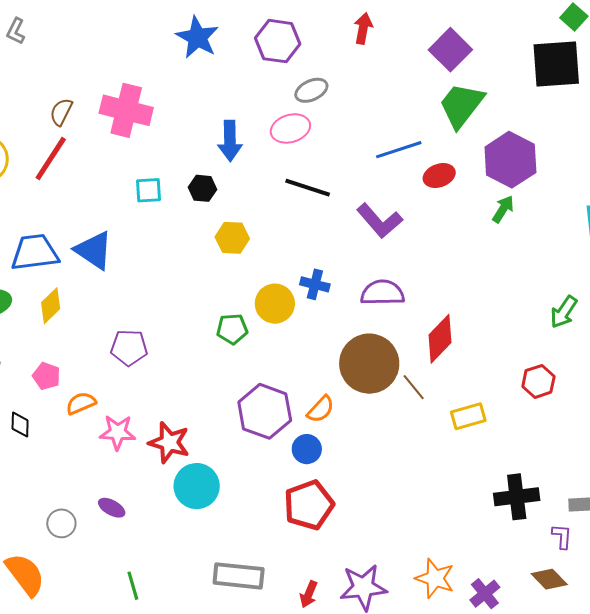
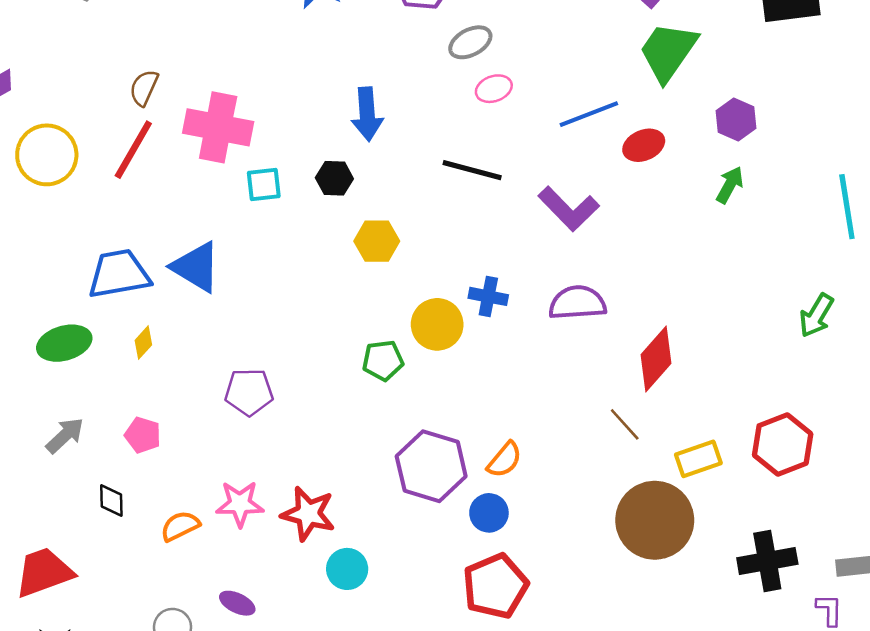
pink cross: (126, 110) -> (218, 127), moved
pink ellipse: (290, 128) -> (494, 89), moved, size x0.7
purple hexagon: (510, 160) -> (736, 120), size x0.6
yellow diamond: (51, 306) -> (143, 343), size x0.7
brown circle: (369, 364) -> (655, 520), moved
red hexagon: (538, 381) -> (783, 445), moved, size x1.4
orange semicircle: (81, 403) -> (180, 526), moved
cyan circle: (197, 486) -> (347, 569), size x0.7

